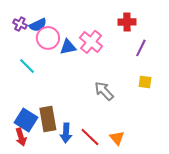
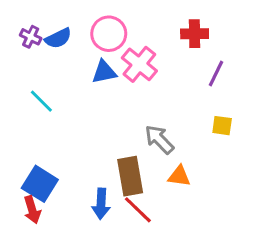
pink circle: (48, 38) -> (109, 34), moved
brown rectangle: (48, 119) -> (130, 176), moved
orange triangle: (117, 138) -> (179, 176), moved, turned -42

